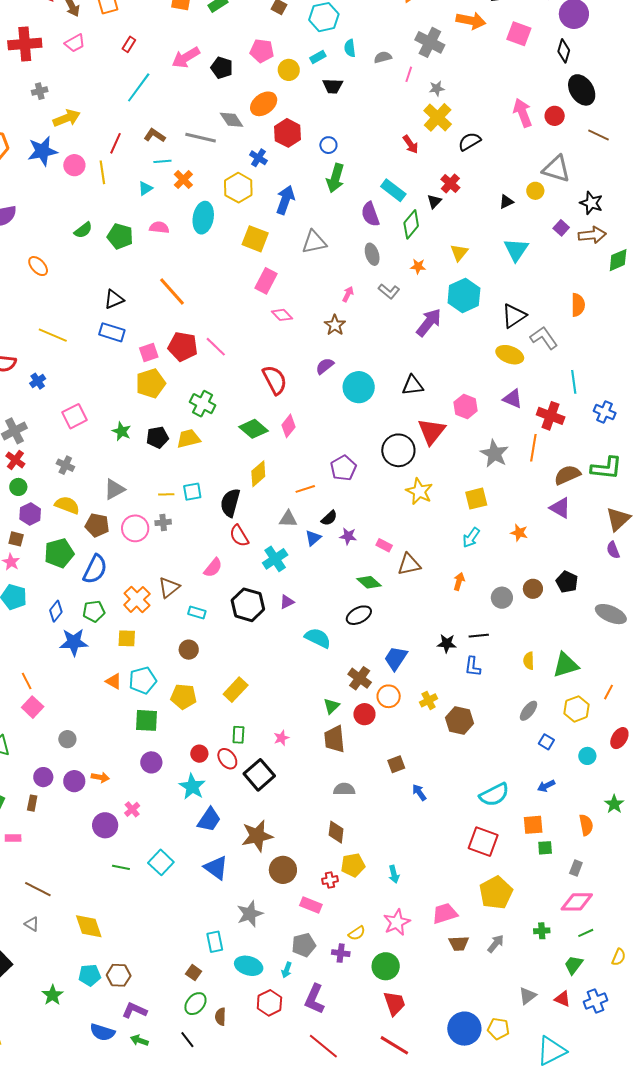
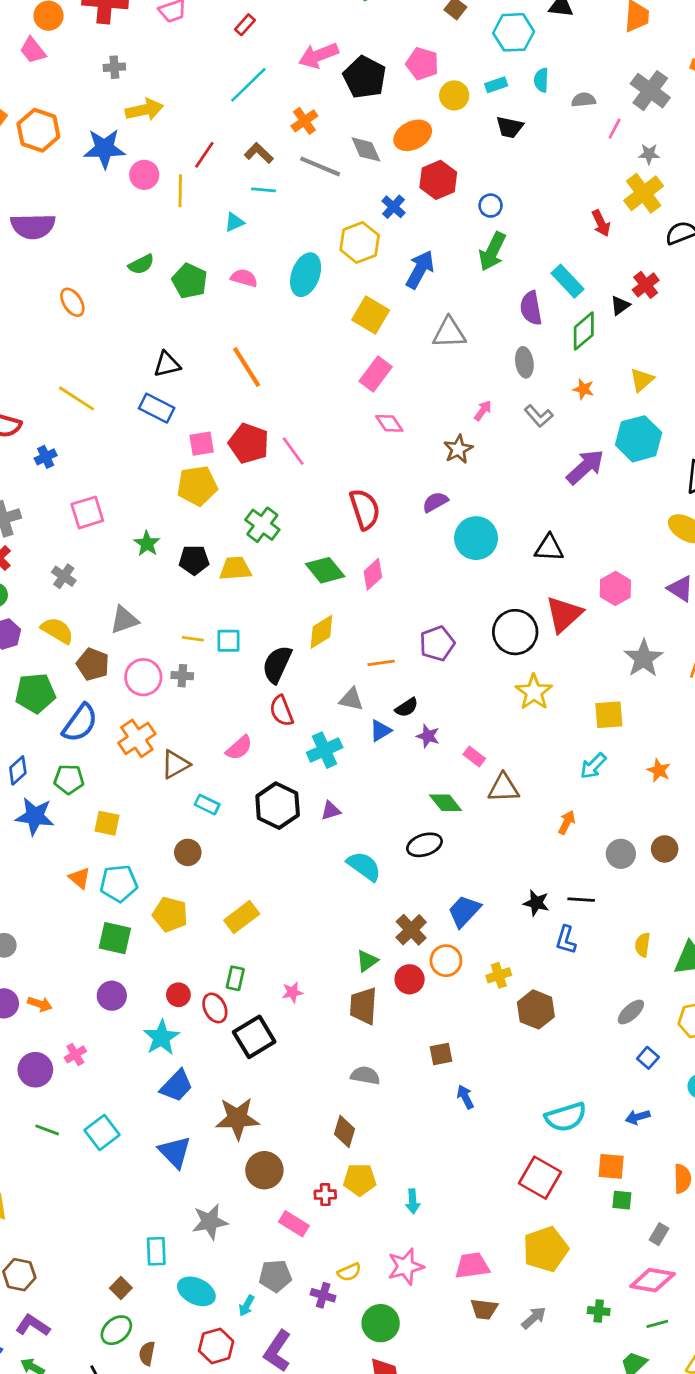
black pentagon: (222, 68) -> (365, 77), size x1.4
orange cross: (183, 180) -> (304, 121), moved
orange cross: (137, 599) -> (137, 738), moved

